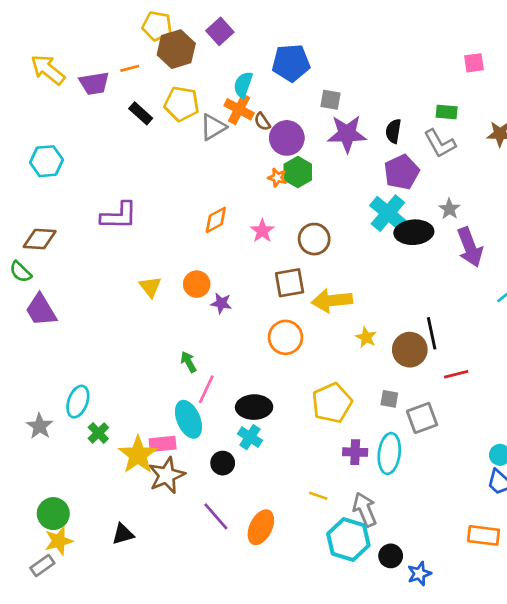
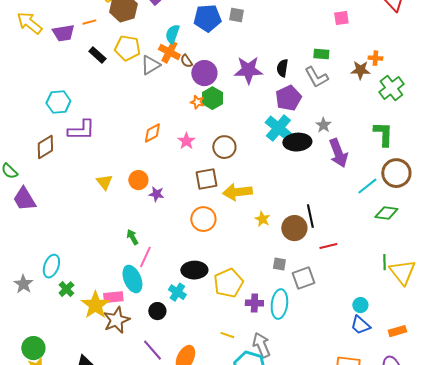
gray square: (331, 100) -> (236, 15), moved
cyan hexagon: (46, 161) -> (58, 102), moved
brown diamond: (40, 239) -> (45, 147), moved, turned -35
yellow pentagon: (332, 403) -> (228, 283), moved
black ellipse: (254, 407) -> (194, 270), moved

